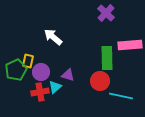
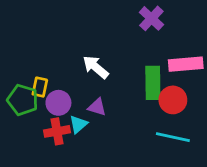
white arrow: (53, 37) -> (96, 67), moved
green pentagon: (16, 70) -> (23, 100), turned -30
red circle: (100, 81) -> (173, 100), moved

